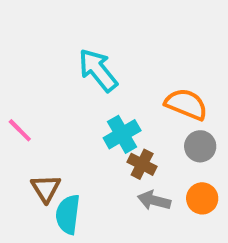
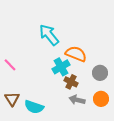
orange semicircle: (186, 104) -> (76, 54), moved
brown triangle: (46, 188) -> (12, 99), moved
cyan semicircle: (68, 214) -> (34, 107), turned -78

